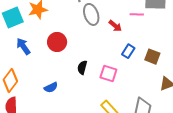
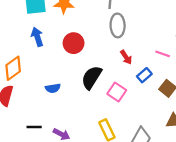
pink line: (137, 14) -> (163, 54), moved
red arrow: (115, 26) -> (126, 57), moved
black semicircle: (82, 67) -> (92, 77), size x1.6

